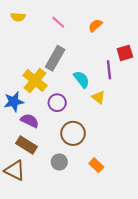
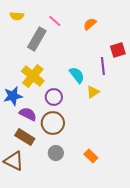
gray rectangle: (55, 58) -> (37, 39), moved
yellow triangle: (98, 97) -> (93, 92), turned 48
brown circle: (73, 133) -> (53, 123), moved

